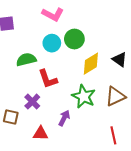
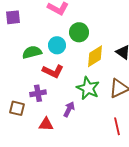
cyan circle: (52, 43) -> (57, 45), moved
red L-shape: (48, 79) -> (53, 71), turned -45
purple cross: (32, 102) -> (38, 93), turned 35

